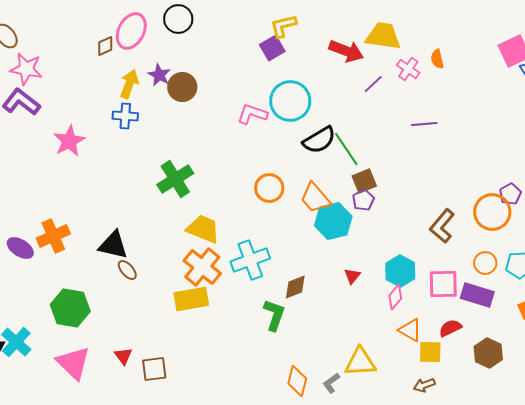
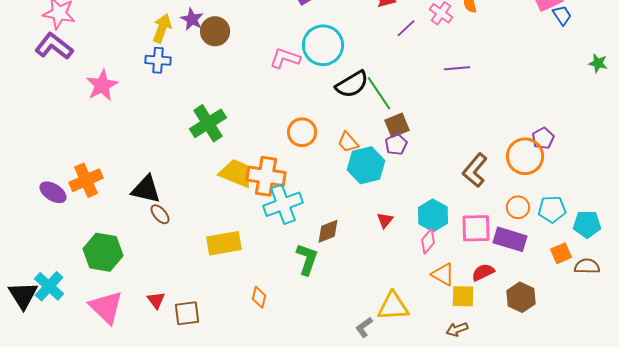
orange trapezoid: (315, 198) -> (348, 142), size x0.7
orange cross: (202, 267) -> (266, 176), moved, turned -30
orange diamond: (297, 381) -> (259, 297), moved, size x0.7

